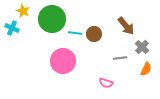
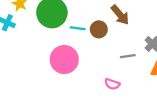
brown arrow: (126, 26) -> (120, 15), moved

